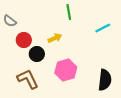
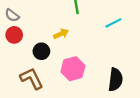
red circle: (24, 40) -> (14, 35), moved

